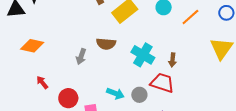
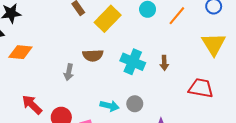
orange diamond: (32, 46) -> (20, 52), moved
red arrow: (42, 82) -> (32, 105), size x1.5
red trapezoid: (162, 83) -> (201, 88), moved

